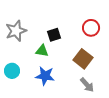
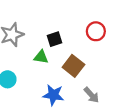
brown square: (83, 59) -> (73, 66), moved
blue star: (45, 76) -> (53, 95), moved

